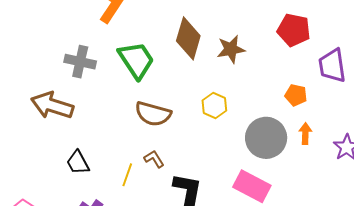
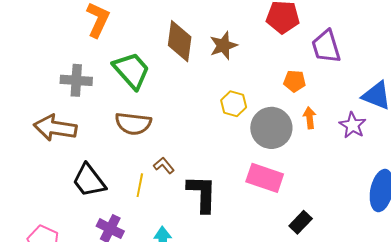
yellow hexagon: (214, 106) -> (234, 104), moved
brown semicircle: (153, 114) -> (133, 124), moved
black trapezoid: (78, 163) -> (89, 181), size x1.4

